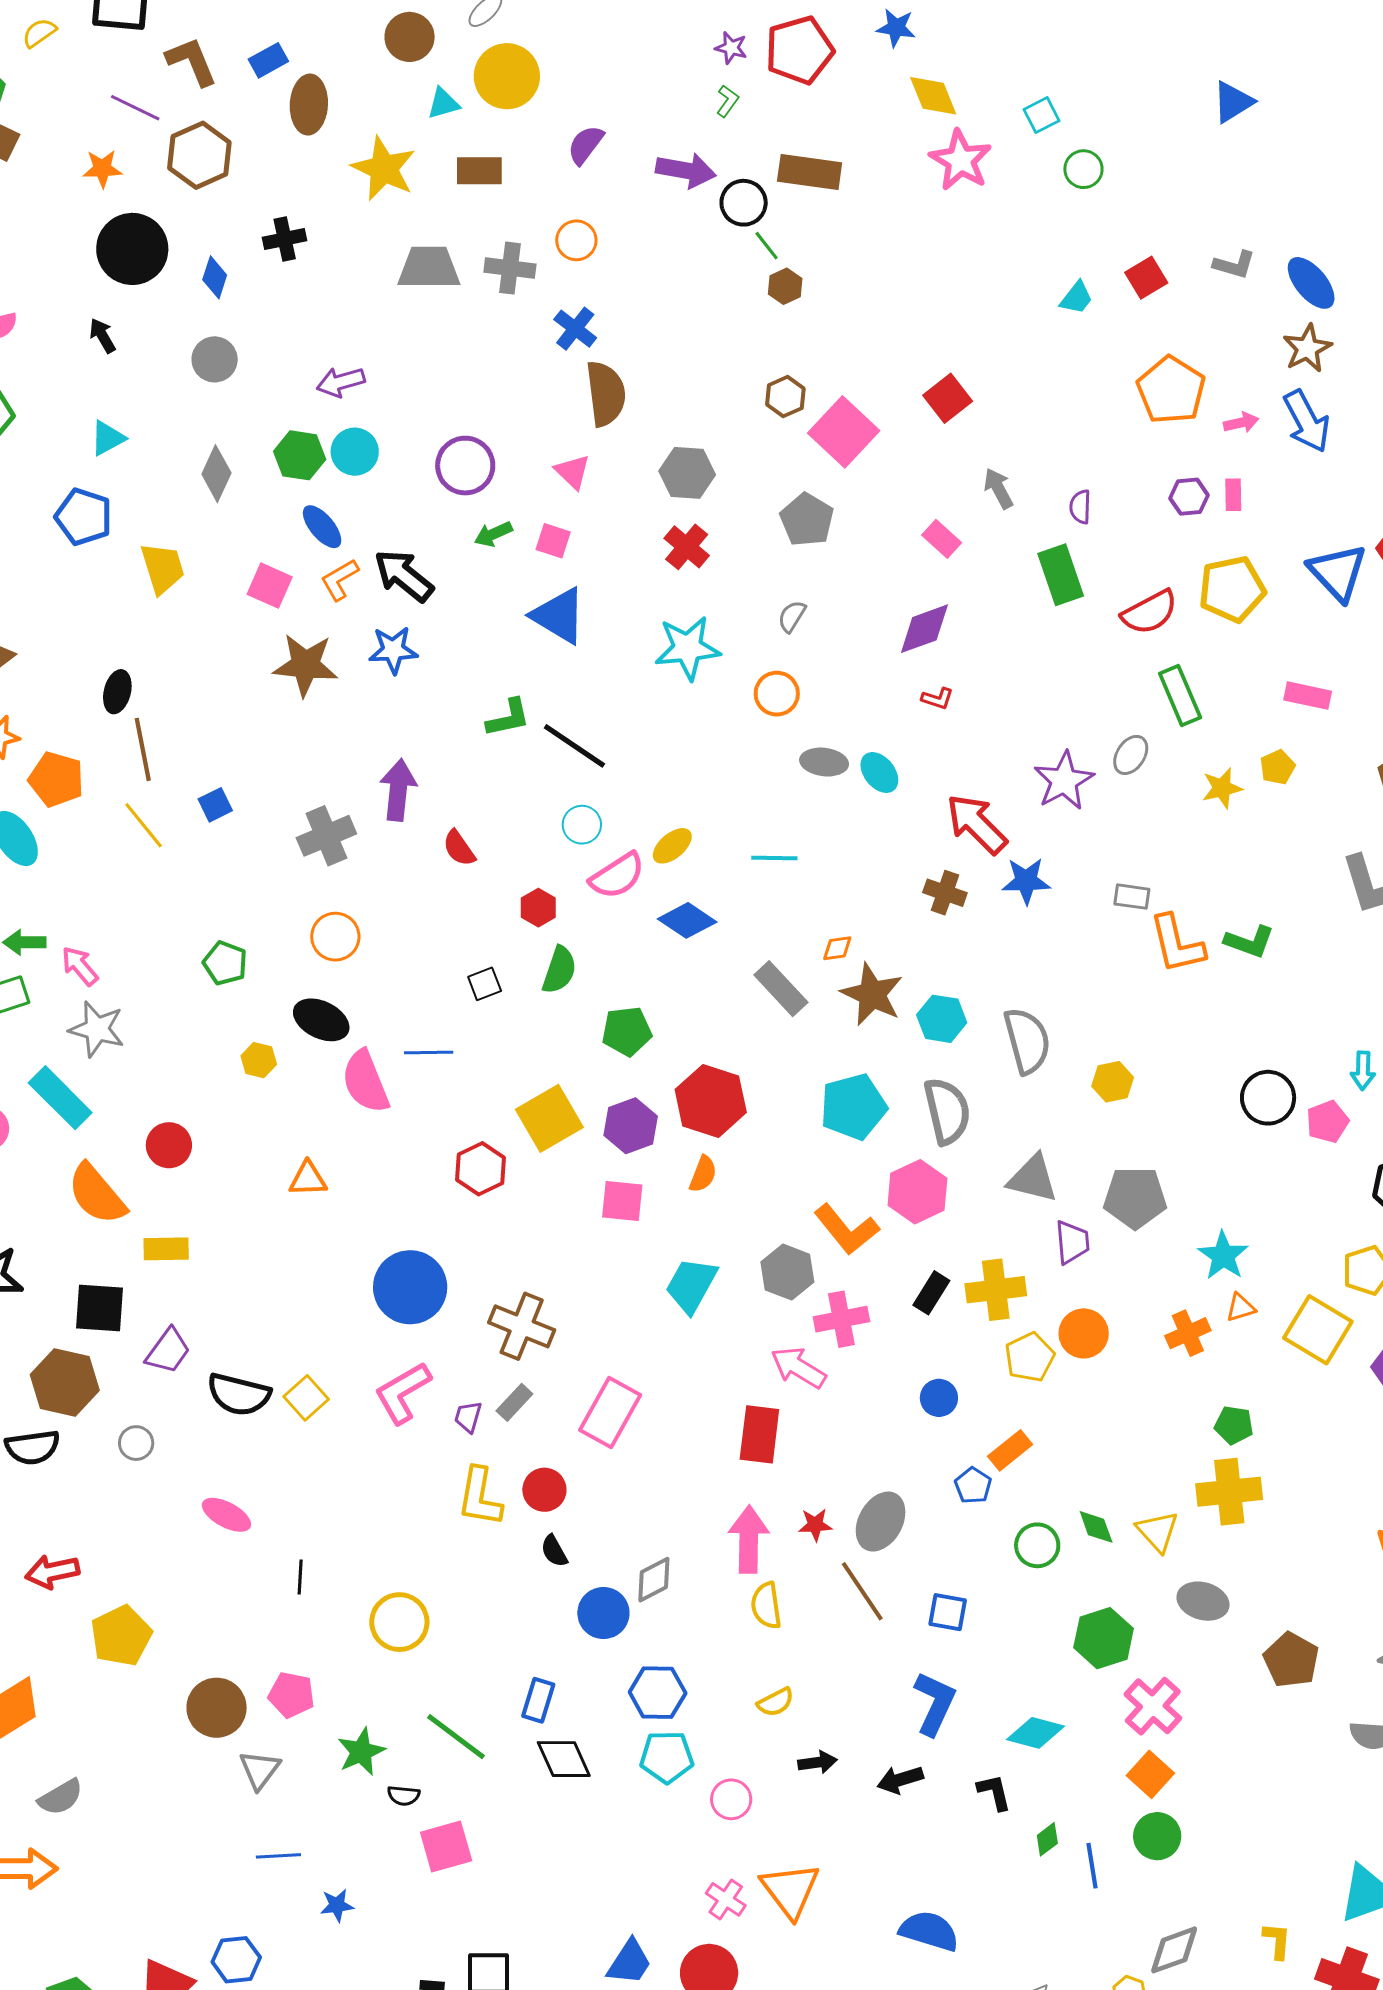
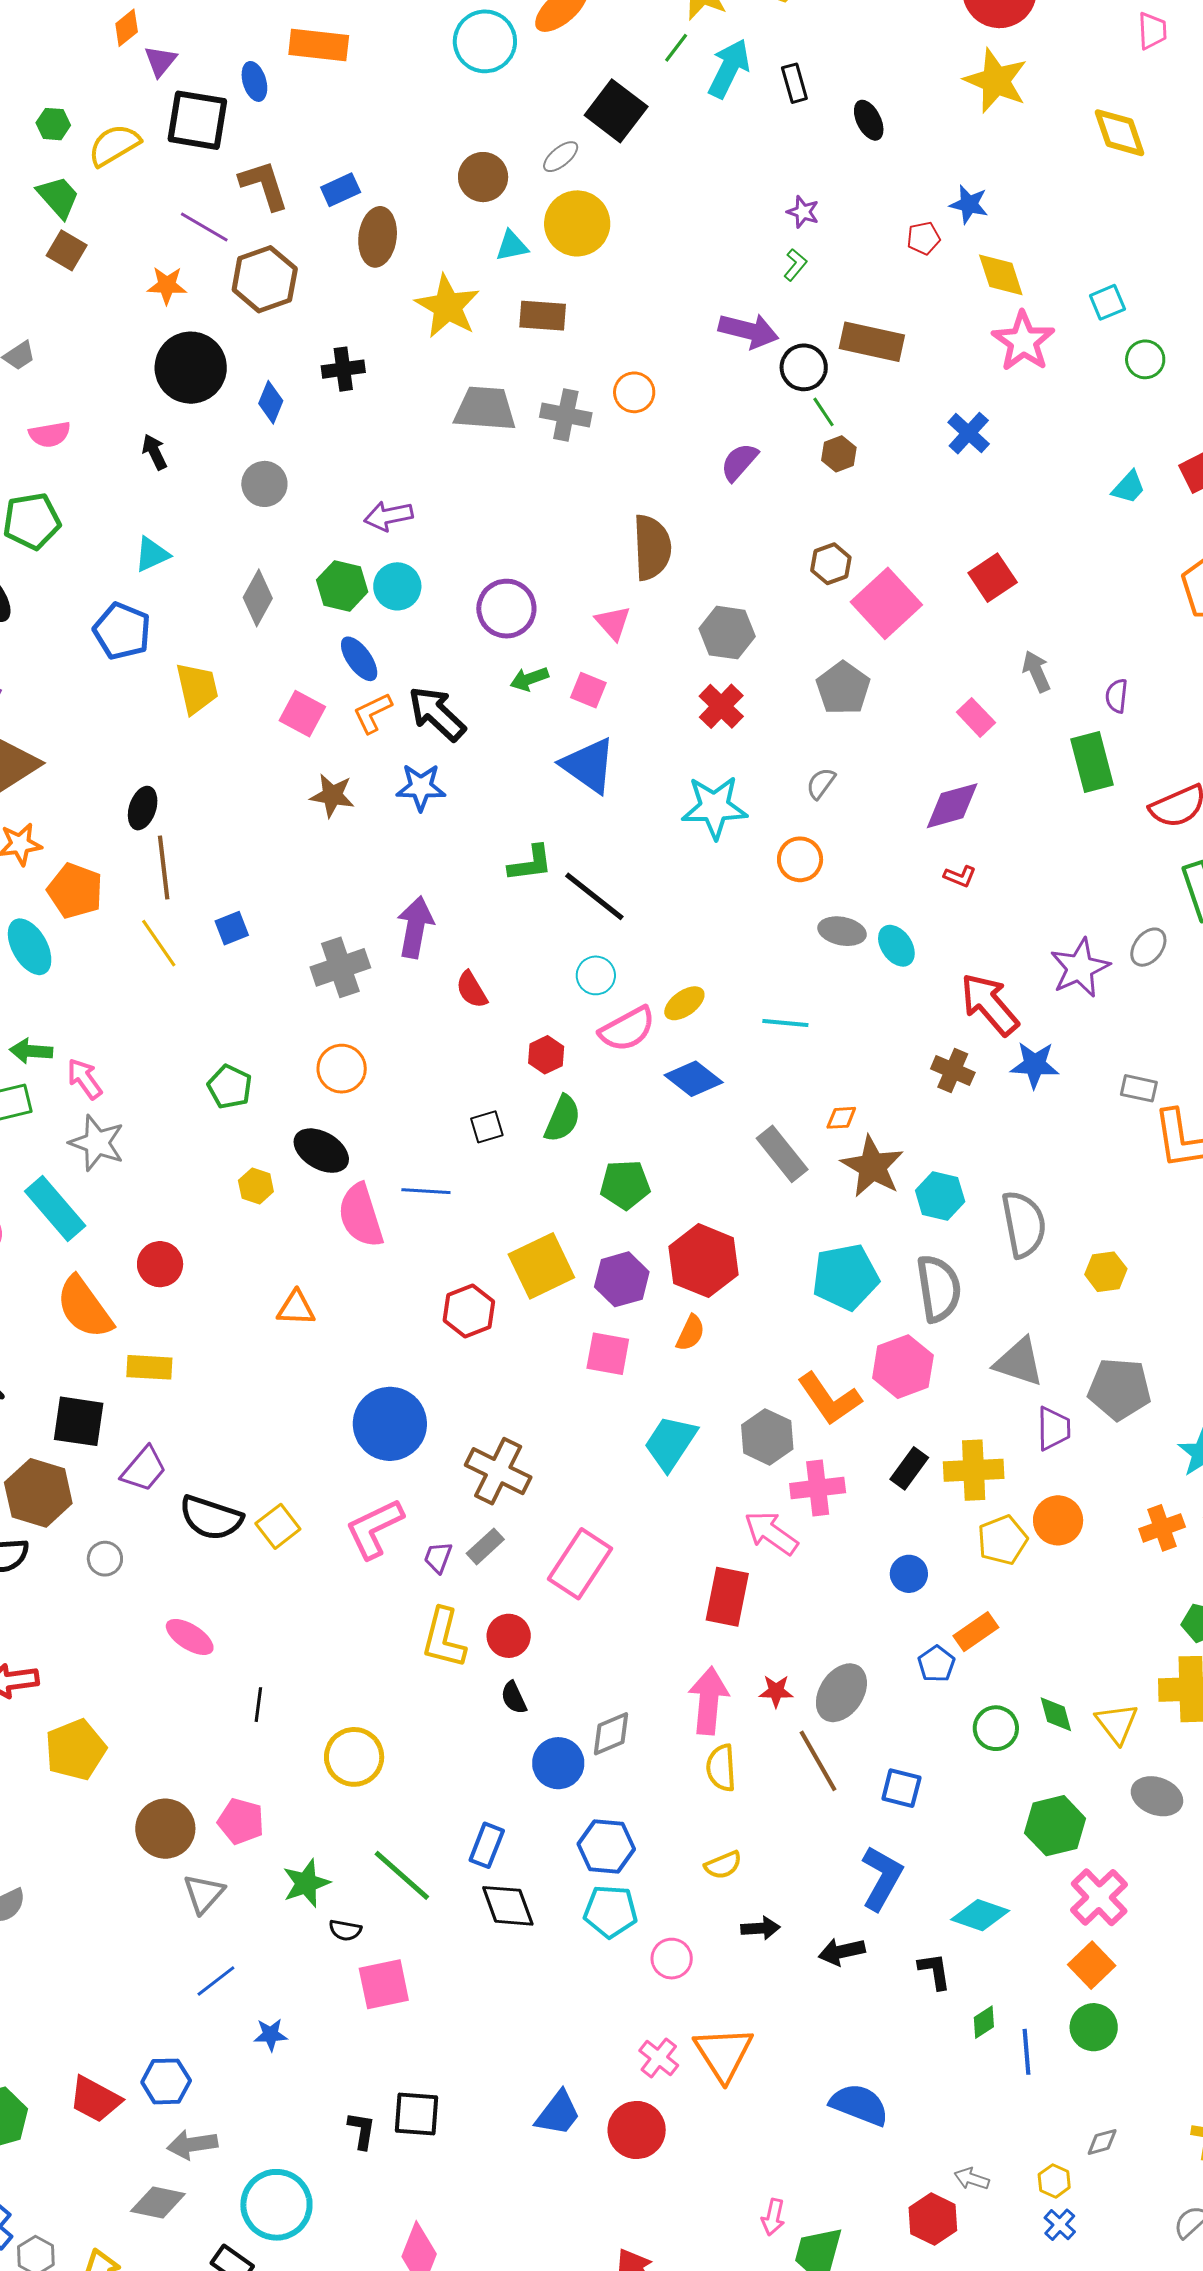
yellow semicircle: (39, 33) -> (114, 145), size x1.5
red pentagon: (799, 50) -> (924, 238), moved, size x0.5
purple semicircle: (586, 145) -> (739, 462), moved
blue cross: (575, 329) -> (969, 433), moved
brown star: (305, 665) -> (332, 795), size x0.7
blue line: (278, 1856) -> (216, 1981), turned -39
gray diamond: (1174, 1950) -> (1102, 2142), size x0.6

